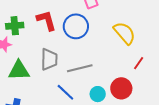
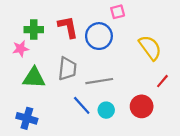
cyan circle: (98, 94) -> (106, 110), moved

